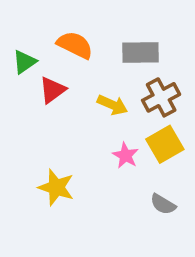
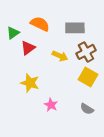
yellow square: (165, 144) -> (88, 77), turned -30
pink star: (126, 155) -> (51, 105), moved
yellow star: (56, 187) -> (30, 83), moved

